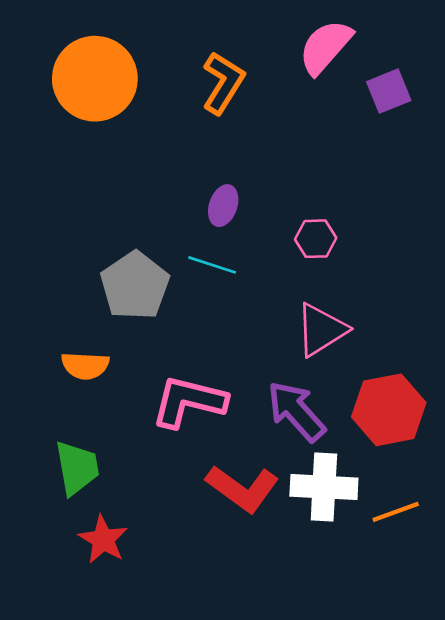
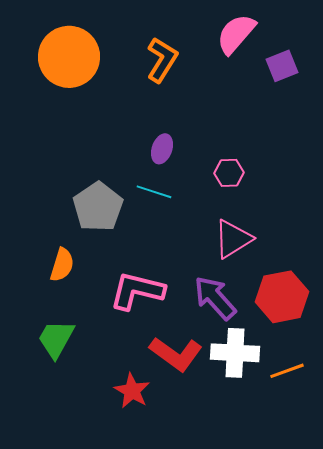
orange semicircle: (85, 366) -> (62, 265), turned -76
green trapezoid: (77, 468) -> (56, 339), turned -141
red star: (103, 540) -> (132, 391), moved

